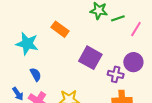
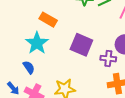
cyan star: (27, 44) -> (37, 43), moved, turned 30

